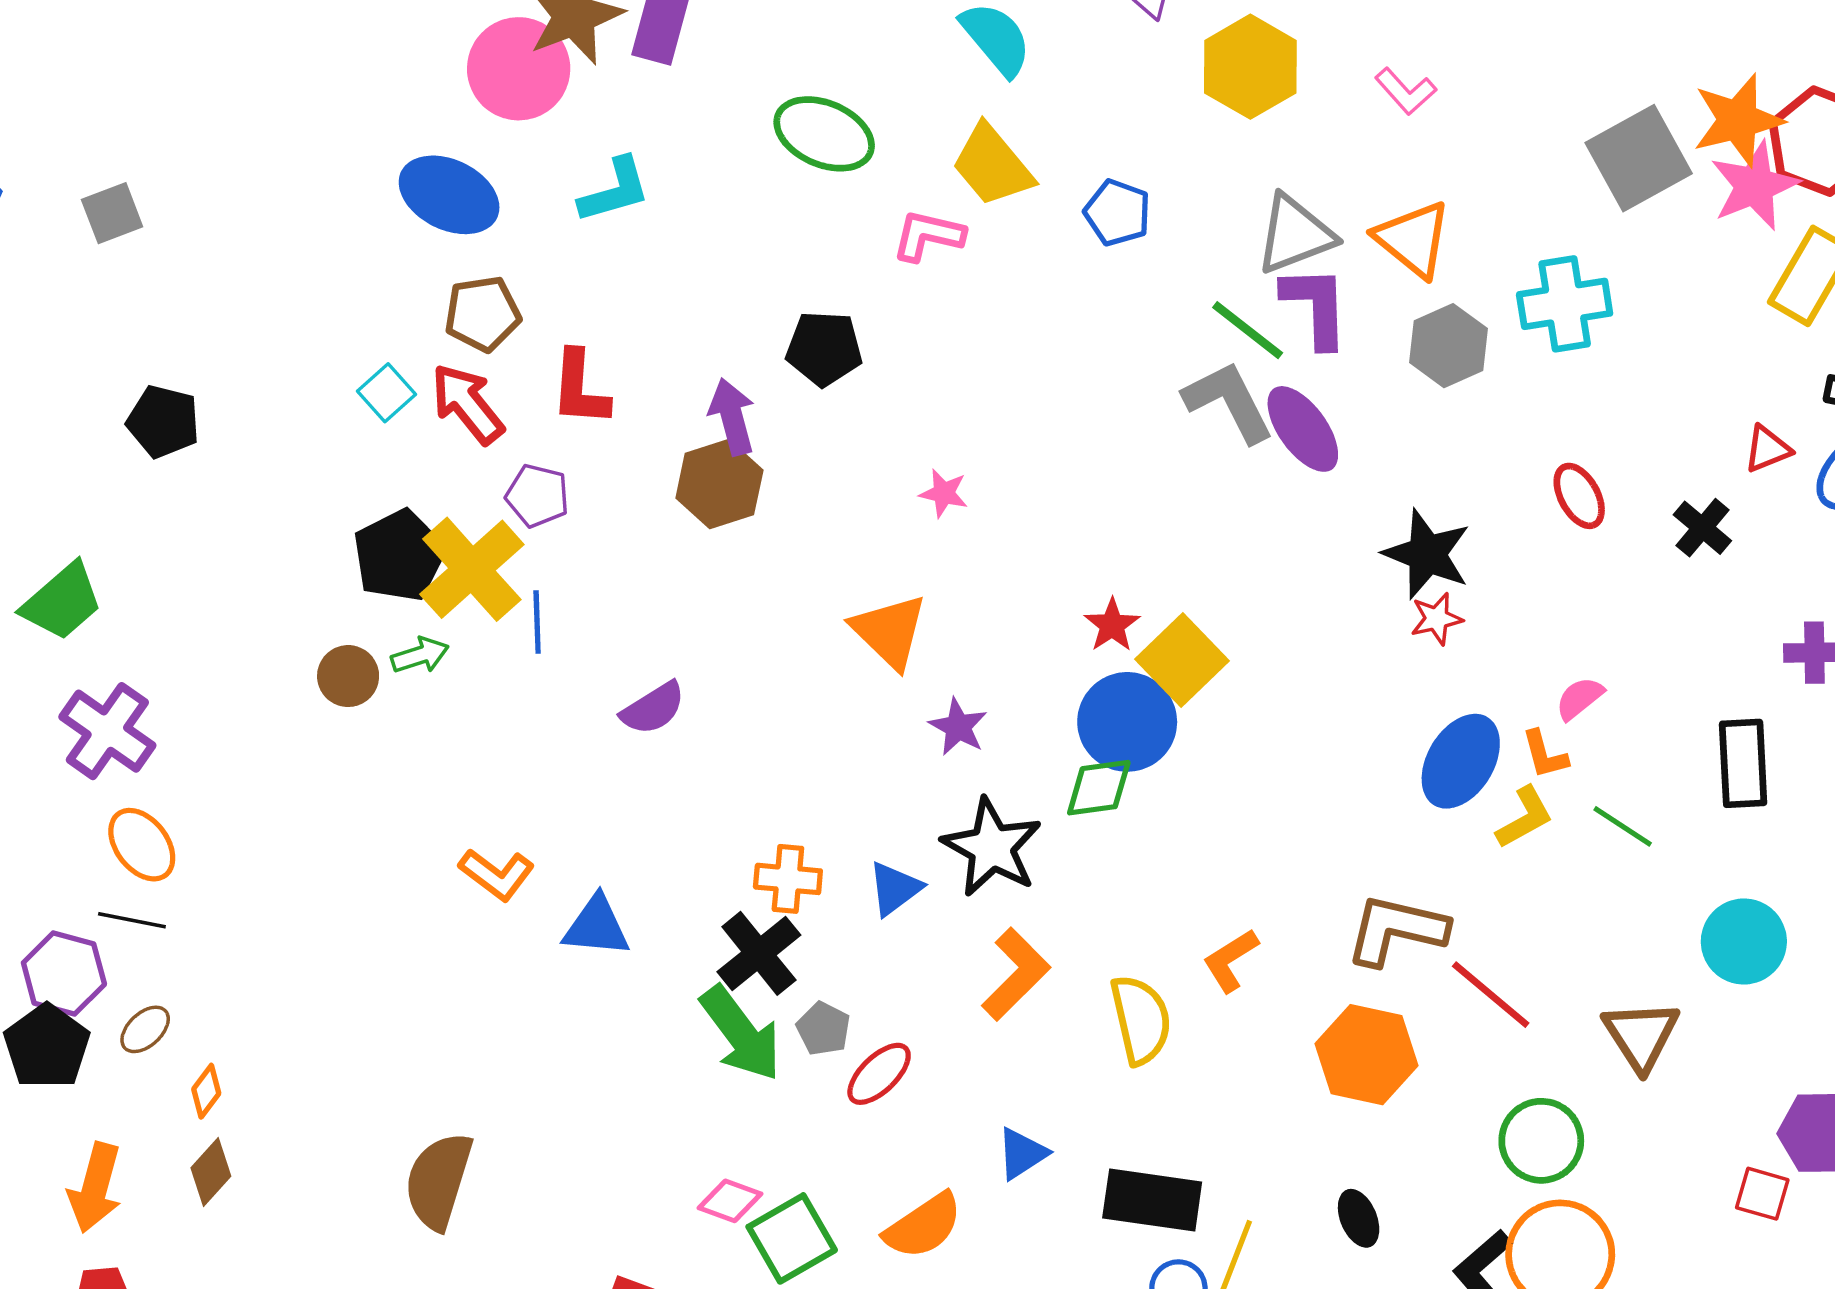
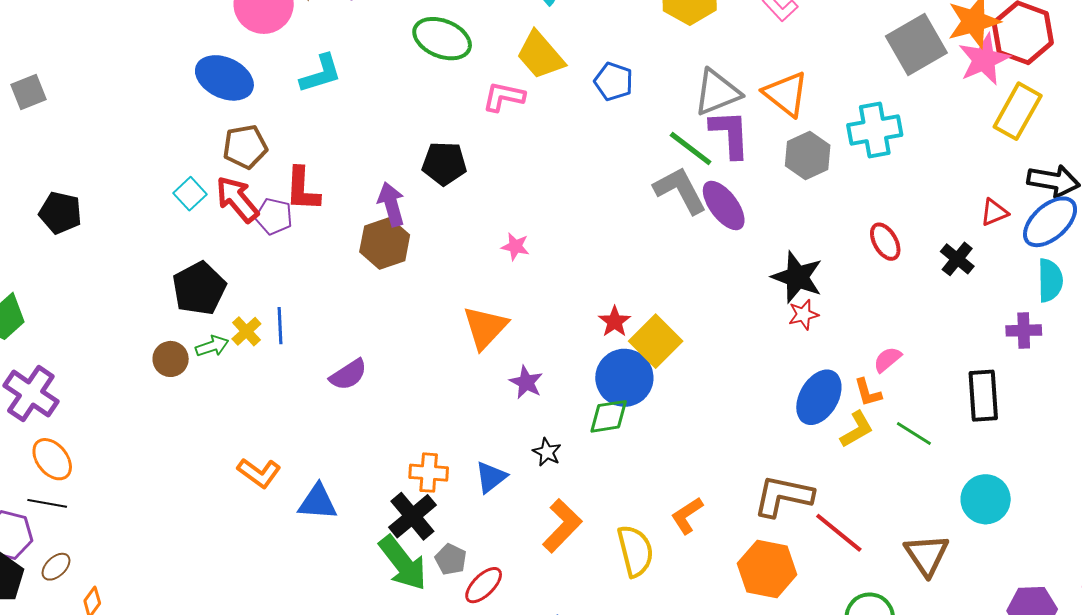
purple pentagon: (537, 496) -> (274, 216), moved
yellow cross: (472, 569) -> (246, 331), moved, size x0.5
orange triangle: (890, 631) -> (485, 327), turned 30
black star: (992, 847) -> (547, 452), size x0.5

